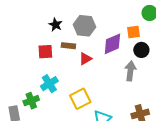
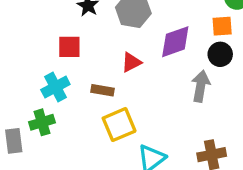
orange square: (133, 32) -> (222, 26), moved
brown rectangle: (68, 46) -> (103, 90), moved
cyan cross: (49, 84) -> (55, 87), moved

